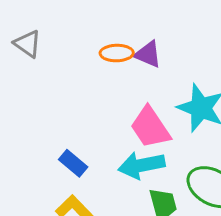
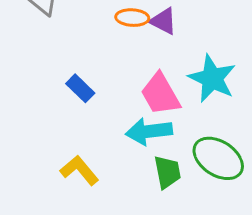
blue rectangle: (73, 163) -> (80, 88), moved

